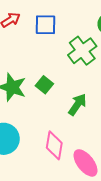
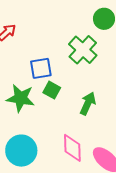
blue square: (45, 25) -> (41, 68), moved

